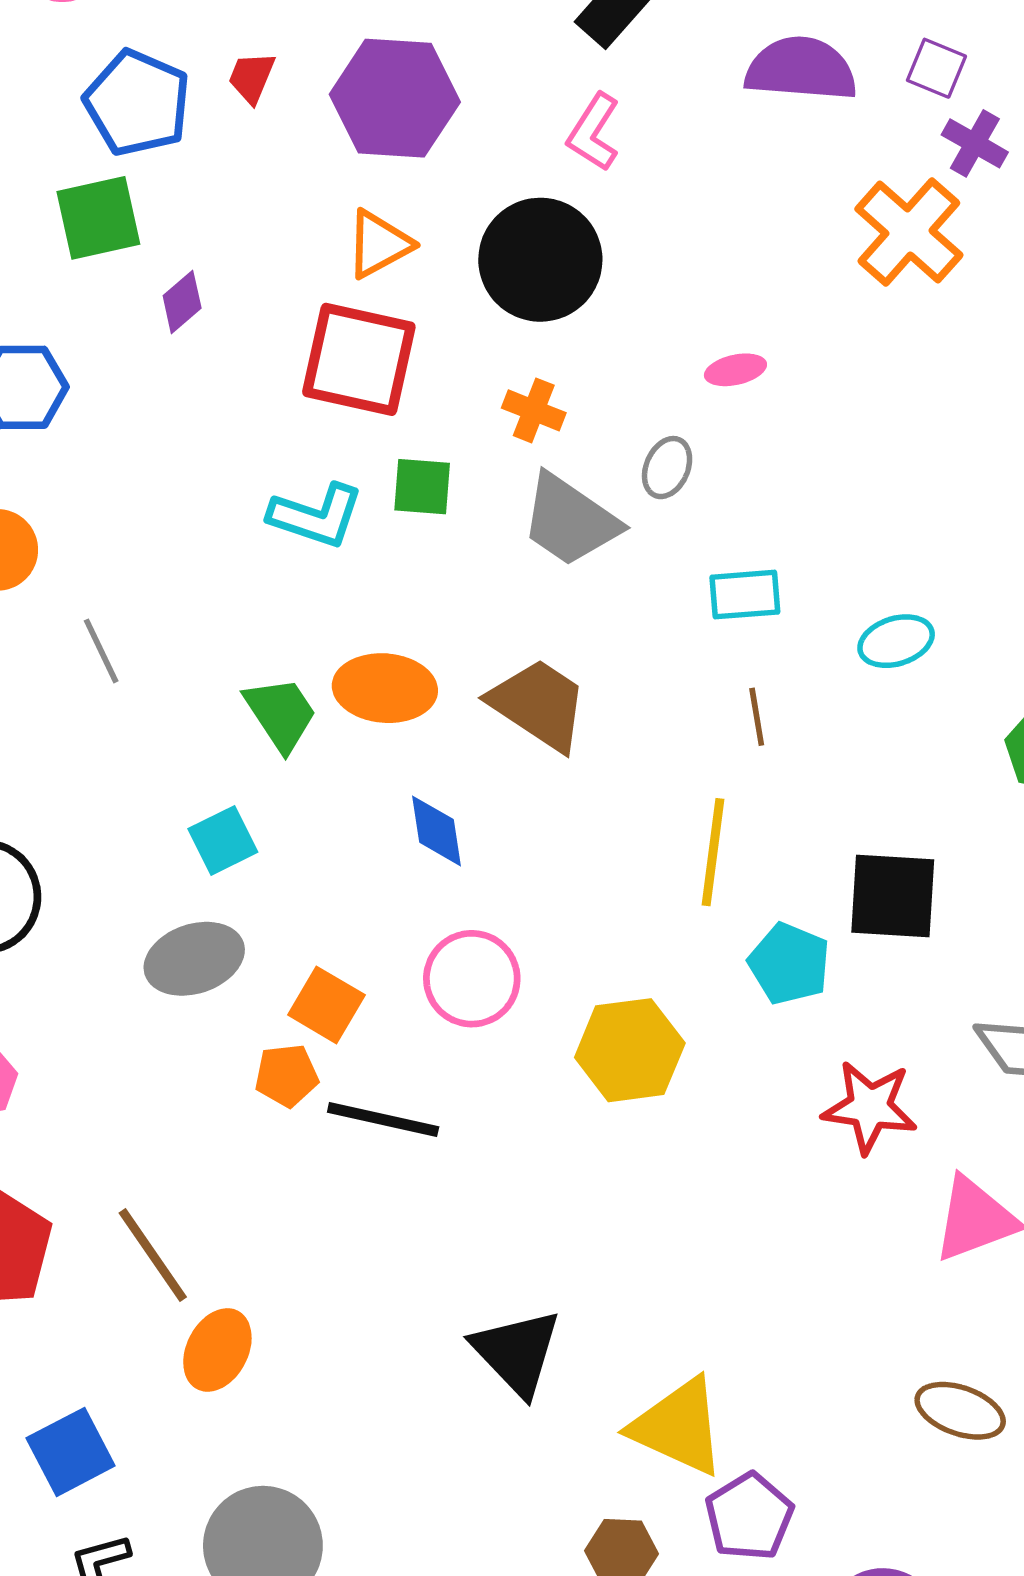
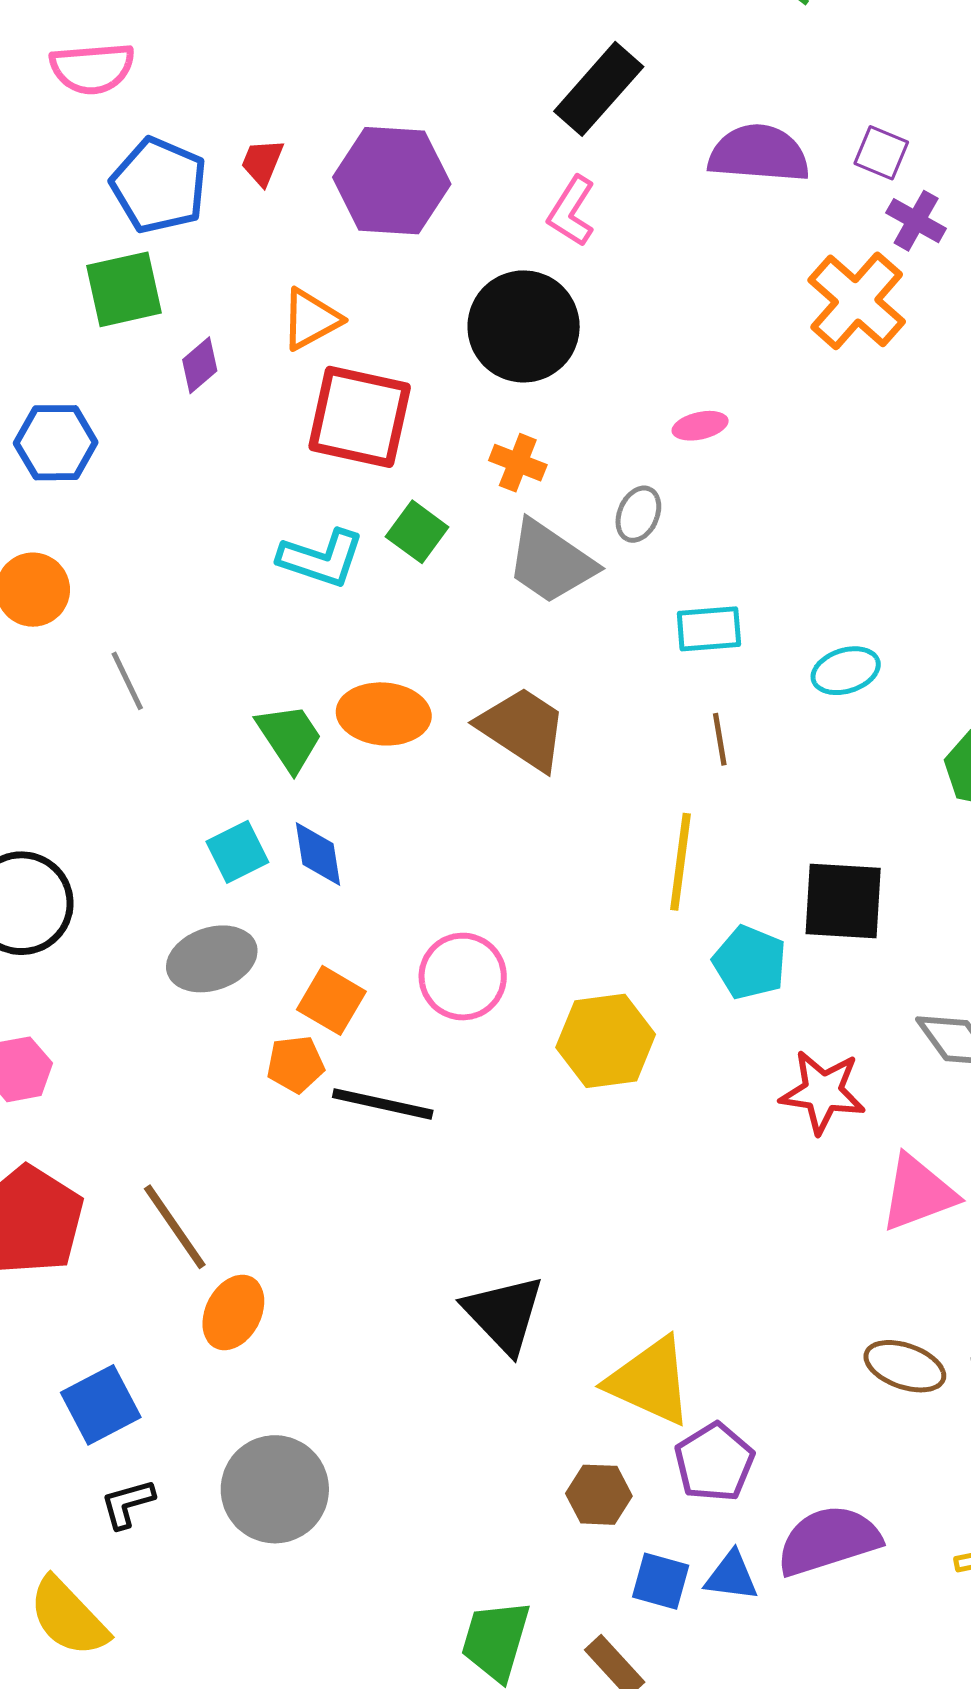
orange triangle: (379, 244) -> (311, 319), moved
green square: (422, 487) -> (417, 532), turned 32
blue diamond: (436, 831) -> (318, 854), moved

